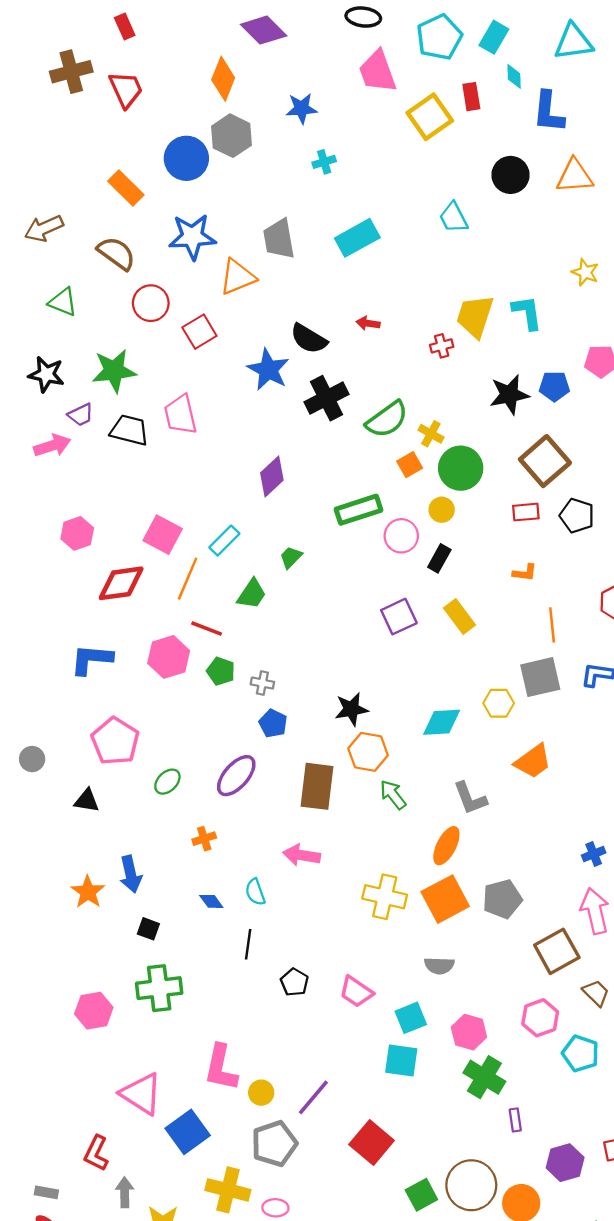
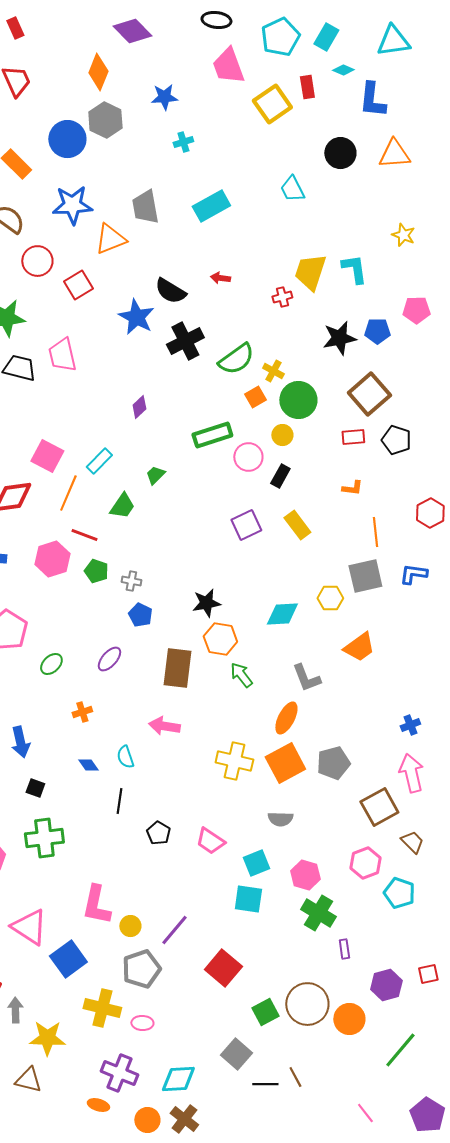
cyan diamond: (514, 76) -> (343, 70), turned -65
purple diamond: (272, 476) -> (139, 407), size x0.7
purple ellipse: (236, 776) -> (109, 659), size x0.7

